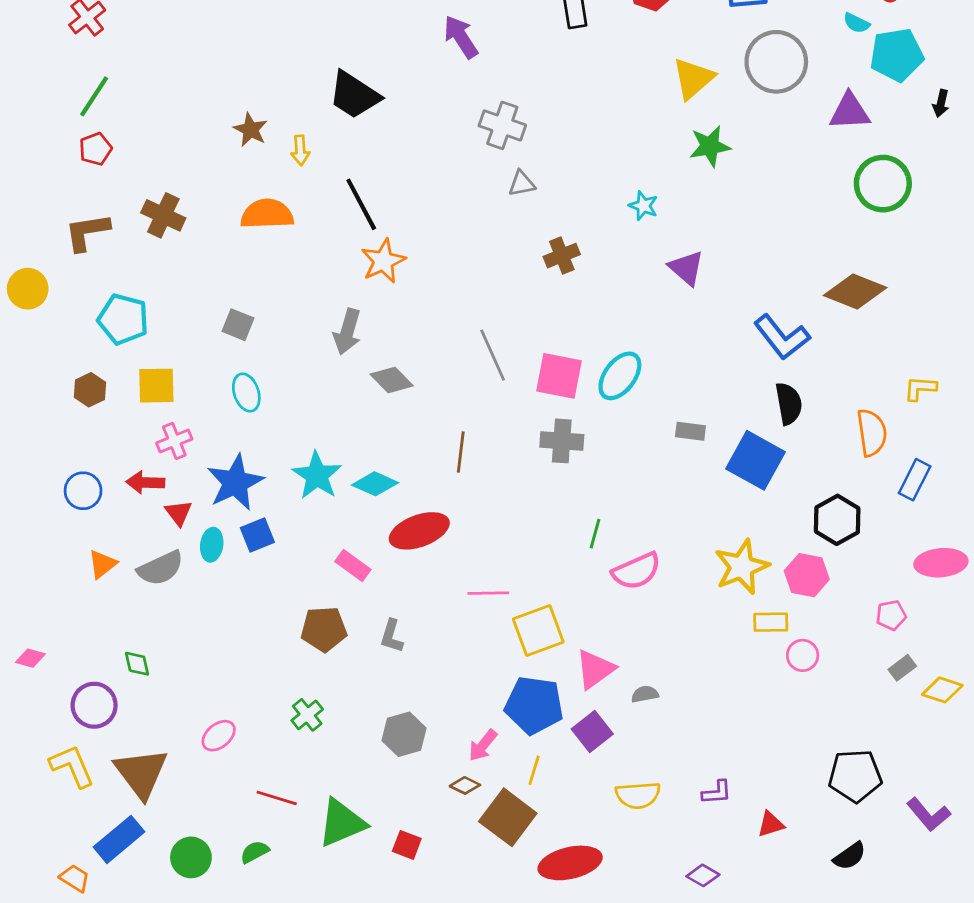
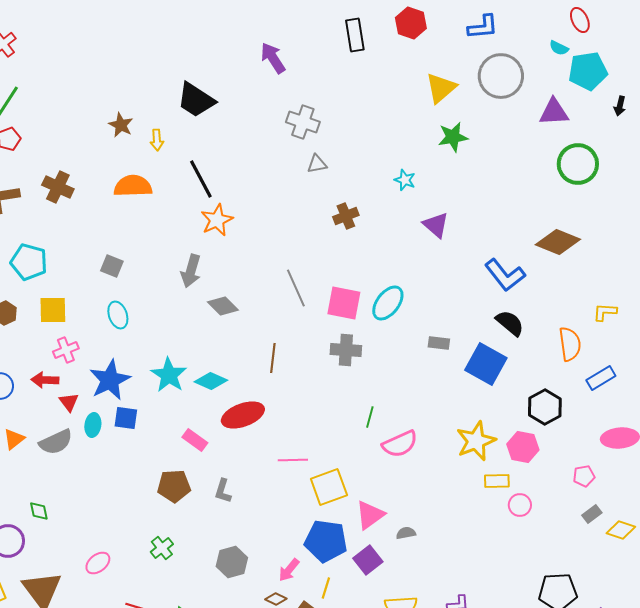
black semicircle: (789, 404) -> (510, 323), turned -40
blue rectangle: (915, 480) -> (601, 378), turned 32
blue square: (257, 535) -> (126, 418), turned 30

